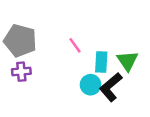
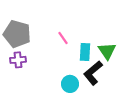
cyan circle: (91, 85) -> (70, 84), moved

